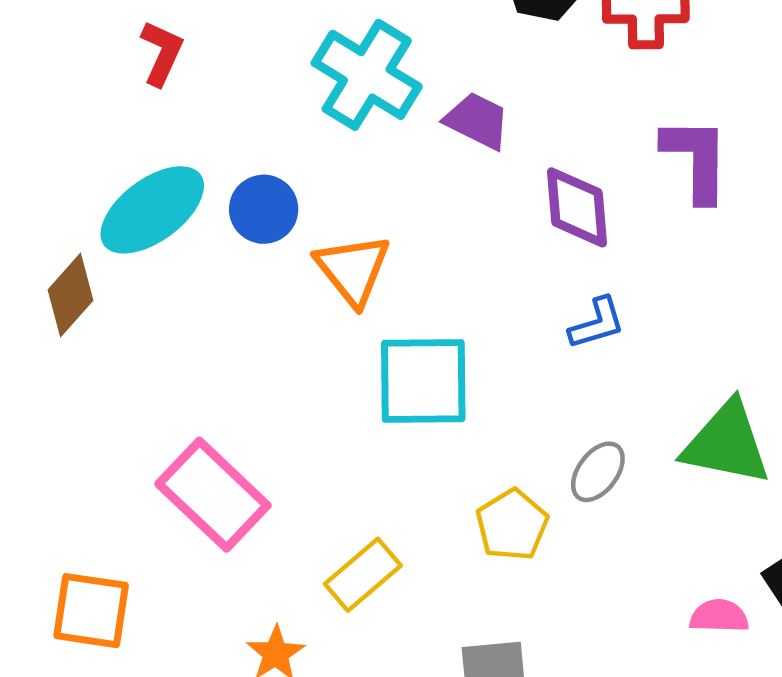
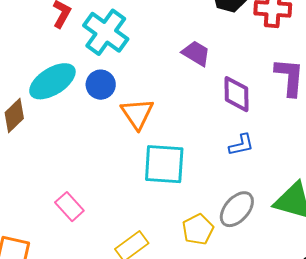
cyan cross: (367, 75) -> (106, 32), moved
gray ellipse: (598, 472) -> (237, 209), size x1.4
pink rectangle: (213, 495) -> (69, 207), size x0.6

